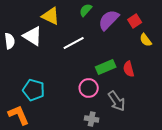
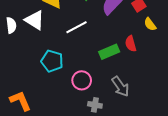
red semicircle: (129, 69) -> (131, 44), moved
pink circle: (89, 88) -> (82, 80), moved
cyan pentagon: (34, 90) -> (52, 61), moved

